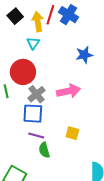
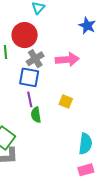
blue star: (84, 55) -> (87, 26), turned 30
purple line: (36, 135) -> (30, 99), turned 56

